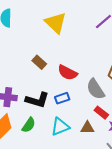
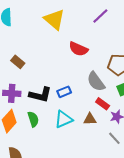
brown rectangle: (39, 62) -> (18, 62), moved
red semicircle: (68, 73) -> (78, 49), moved
green semicircle: (29, 125) -> (33, 119), turned -49

